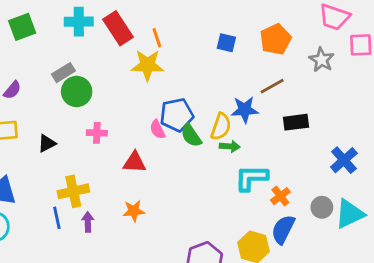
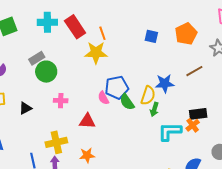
brown line: (272, 86) -> (194, 71), moved
black rectangle: (296, 122) -> (198, 114), moved
green arrow: (230, 146) -> (154, 109), turned 104
yellow cross: (73, 191) -> (56, 142), moved
orange cross: (280, 196) -> (193, 125), moved

